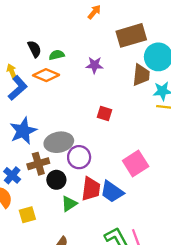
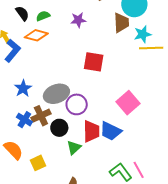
red square: (104, 113) -> (94, 62), size x1.5
blue star: (23, 131) -> (23, 88), size x0.7
blue cross: (12, 175) -> (24, 120), moved

